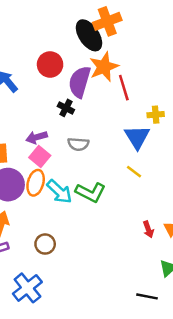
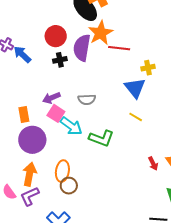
red line: (124, 88) -> (119, 48), turned -60
black cross: (66, 108) -> (60, 60), moved, turned -32
orange ellipse: (36, 183) -> (62, 171), moved
cyan arrow: (59, 192) -> (71, 126), moved

